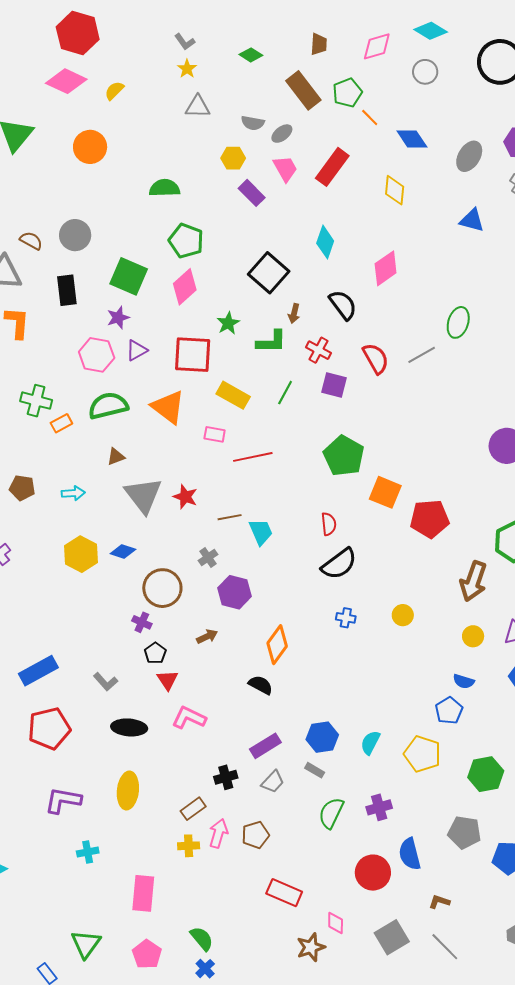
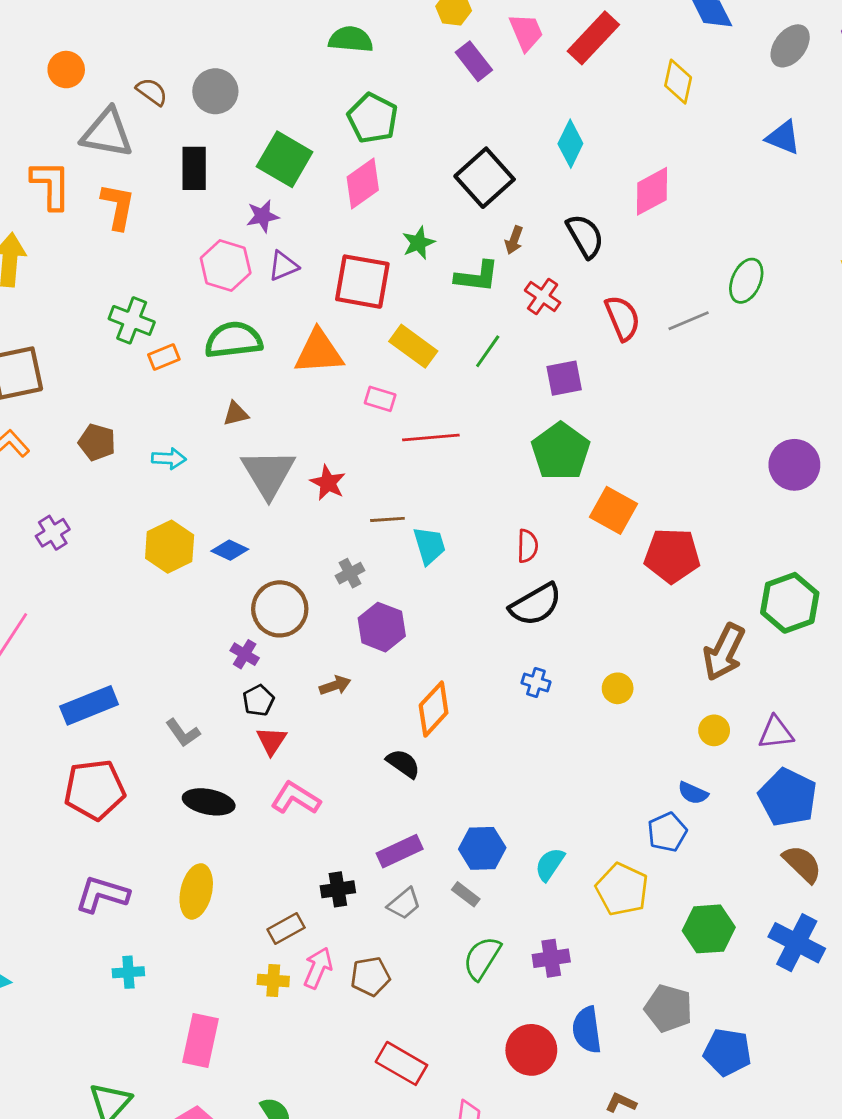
purple square: (334, 385) -> (564, 378), moved, turned -32
orange triangle: (168, 407) -> (319, 352), turned -48

